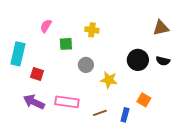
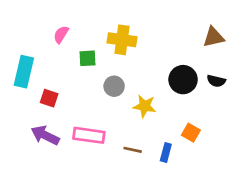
yellow cross: (92, 30) -> (122, 40), size x1.5
brown line: (100, 113) -> (133, 150), turned 32

